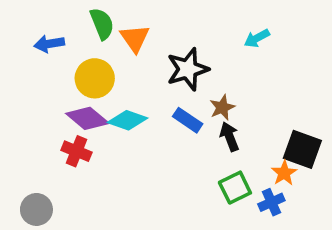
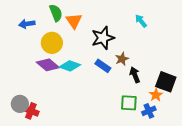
cyan arrow: (257, 38) -> (141, 21), turned 80
black arrow: (230, 137) -> (135, 75), moved
red cross: (77, 151) -> (31, 111), moved
green square: (235, 188) -> (129, 103), turned 30
gray circle: (36, 209) -> (20, 104), moved

